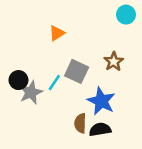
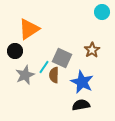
orange triangle: (57, 33) -> (29, 29), moved, size x1.6
black circle: (18, 80) -> (15, 51), moved
brown semicircle: (80, 123) -> (54, 75), moved

